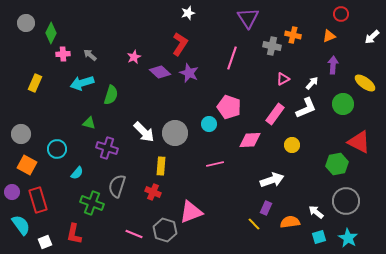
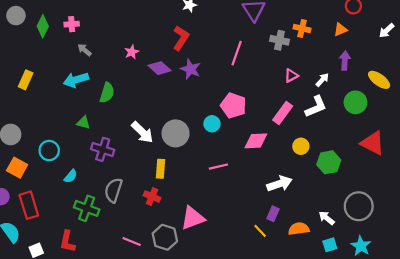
pink cross: (63, 54) -> (72, 24), moved
green hexagon: (337, 164) -> (329, 162), moved

